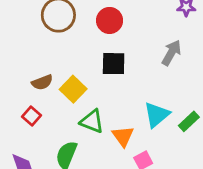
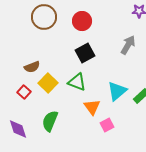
black square: (114, 64) -> (85, 53), turned -30
yellow square: (73, 89) -> (48, 83), moved
green triangle: (92, 121) -> (77, 82), moved

